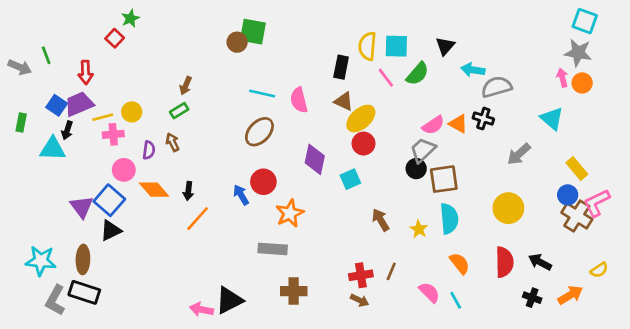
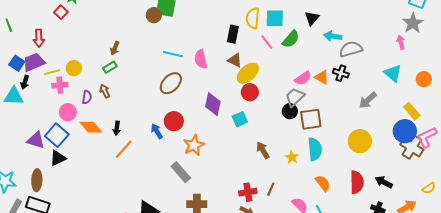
gray star: (578, 53) -> (413, 23), turned 30
orange circle: (582, 83) -> (424, 79), moved
blue circle: (568, 195) -> (405, 131), size x1.5
purple triangle: (82, 207) -> (36, 140), turned -36
gray rectangle: (273, 249) -> (181, 172), turned 45

